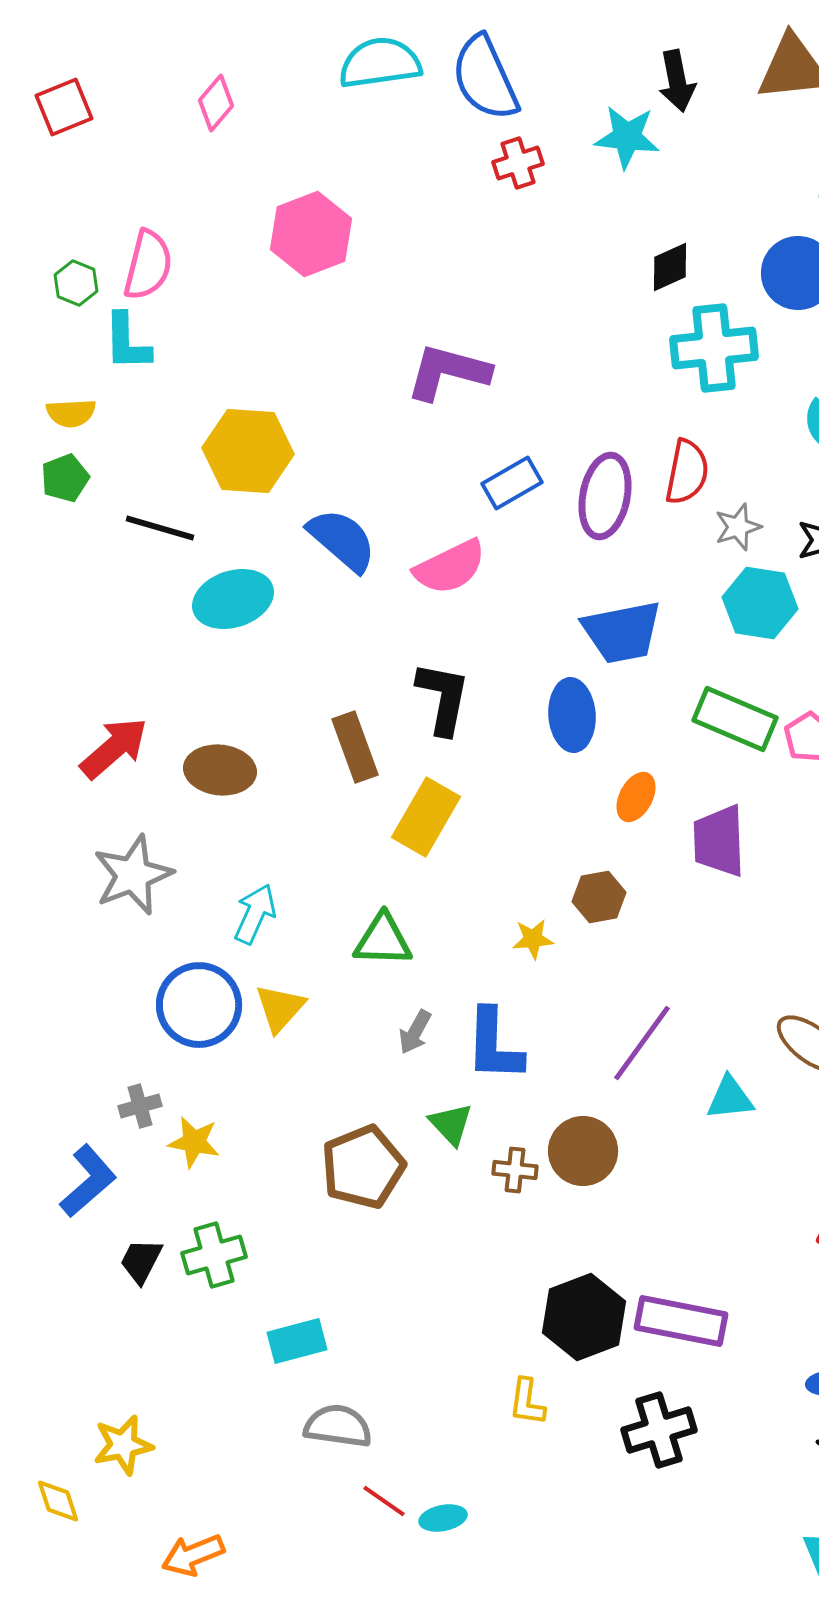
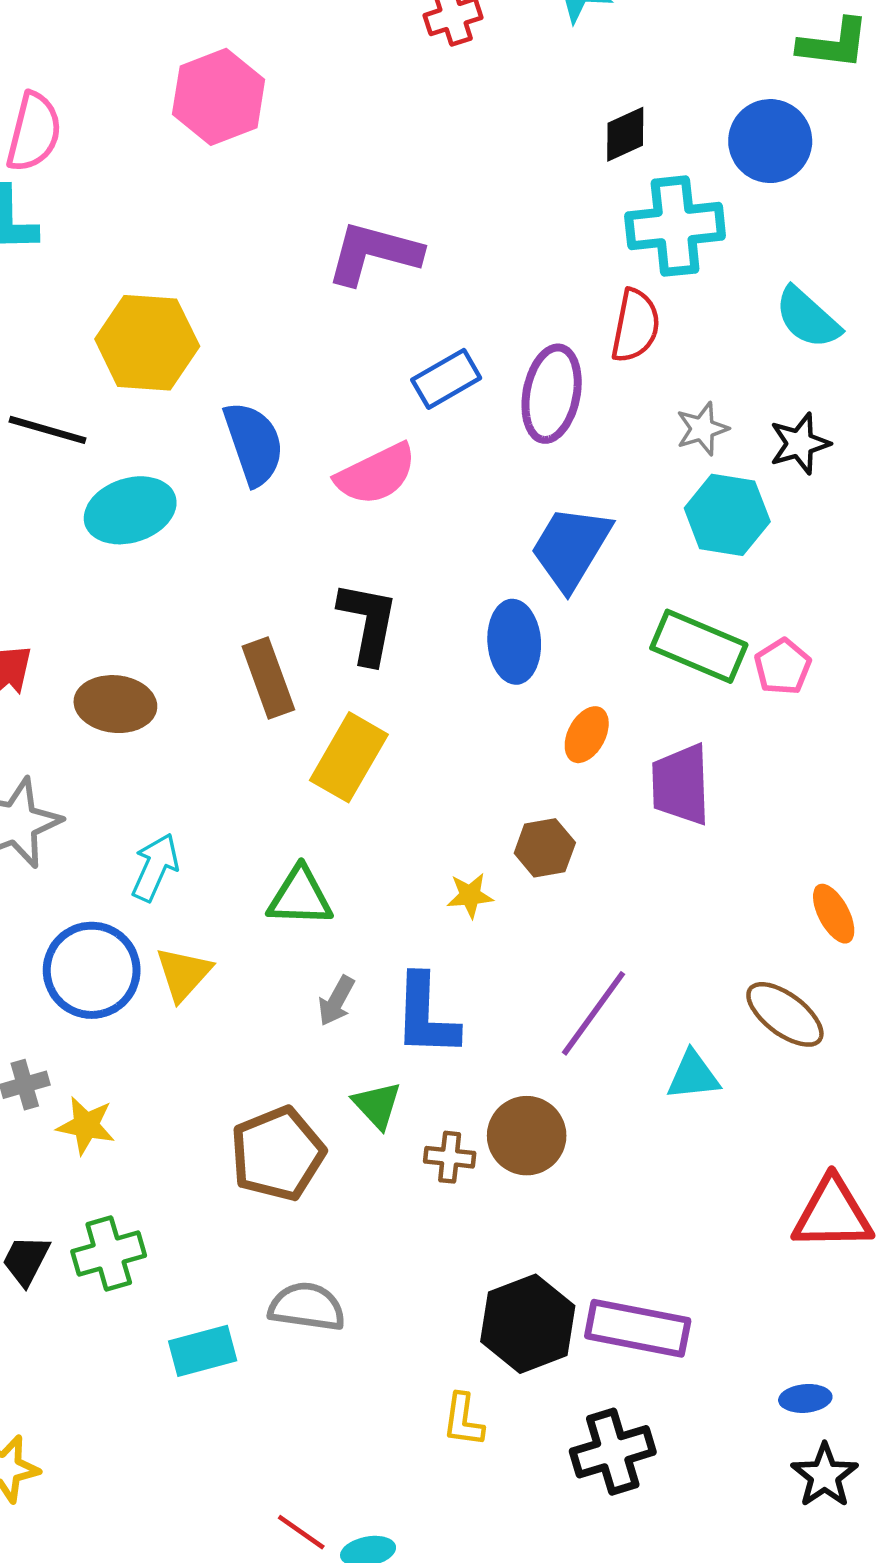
red semicircle: (687, 472) -> (635, 326), moved
blue semicircle: (342, 540) -> (254, 444), turned 30
blue trapezoid: (622, 632) -> (571, 548), turned 132
gray semicircle: (338, 1426) -> (307, 1307), moved

